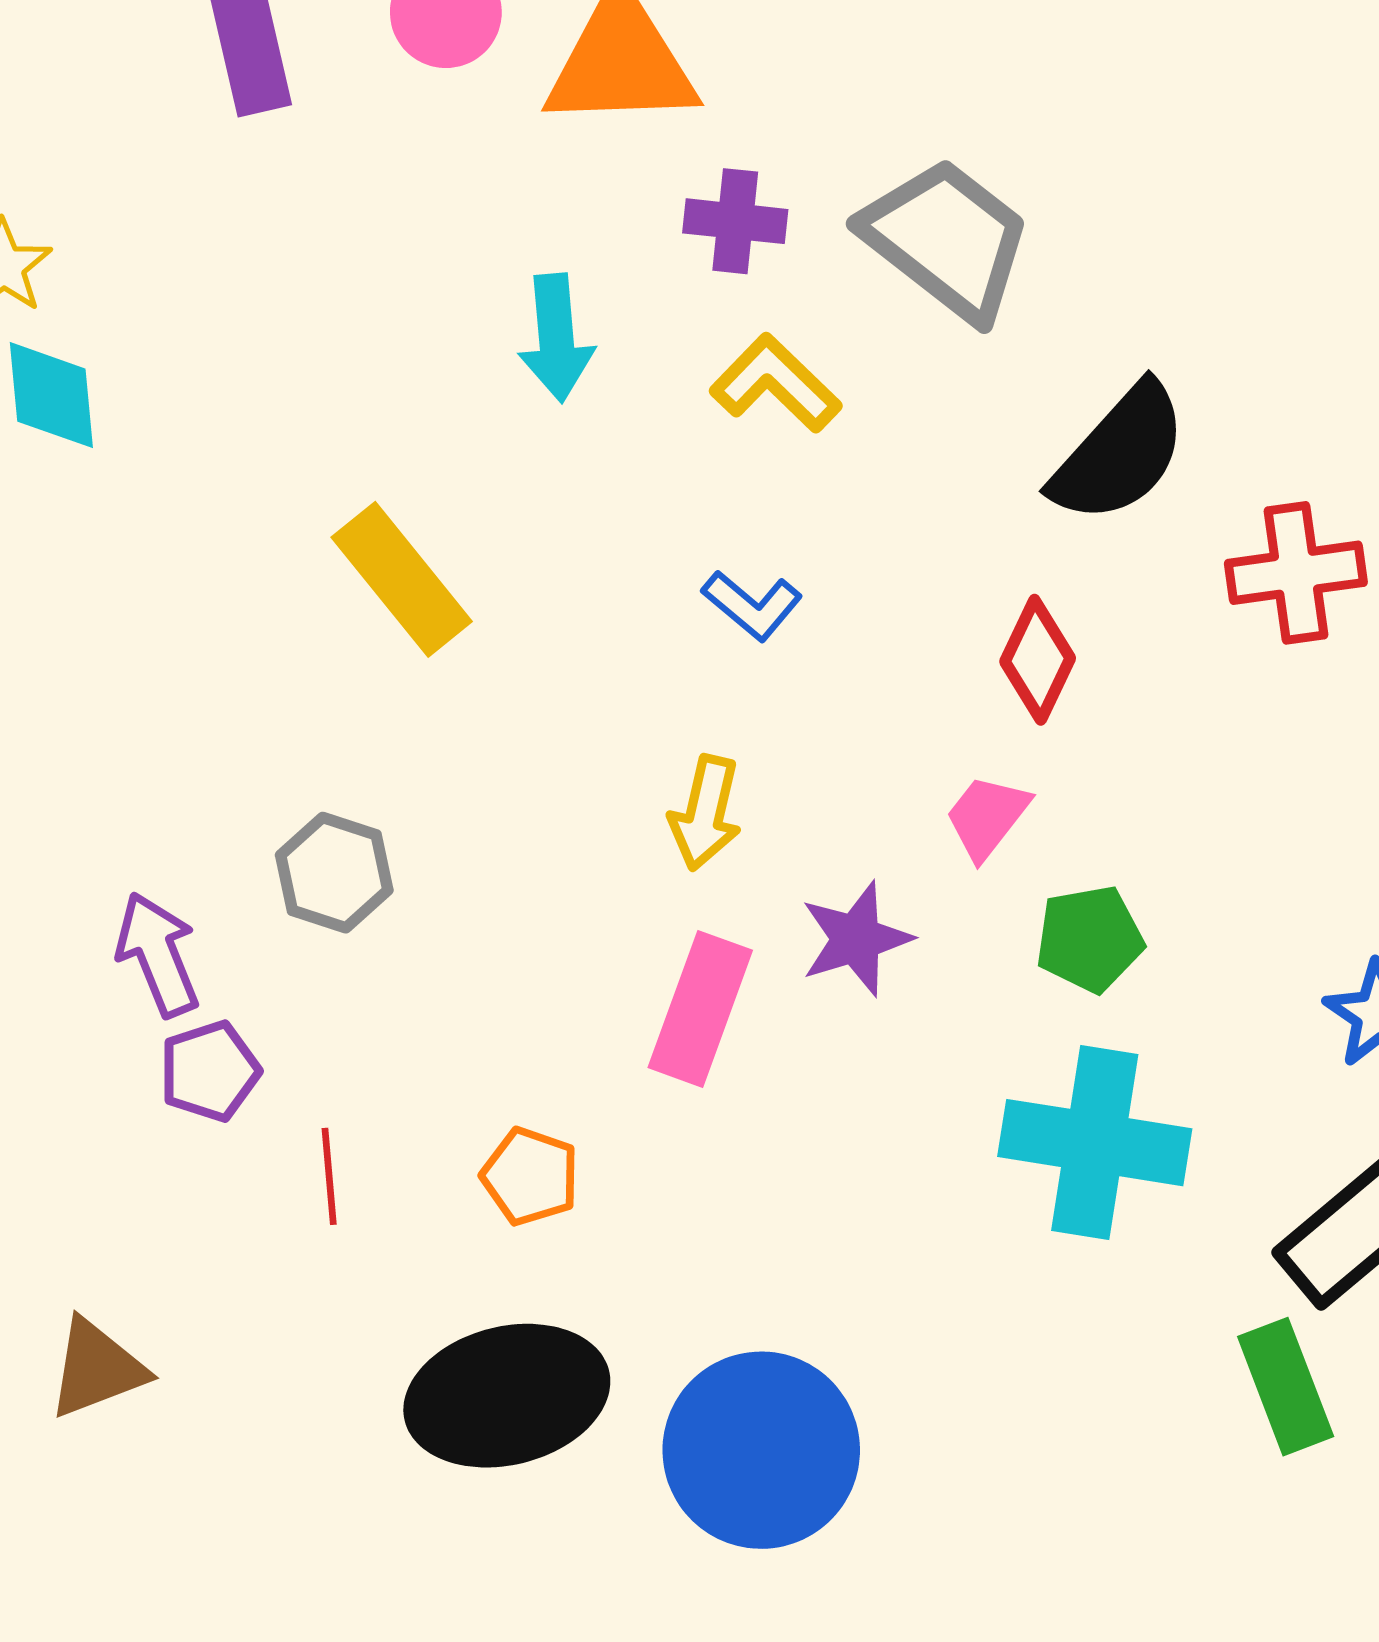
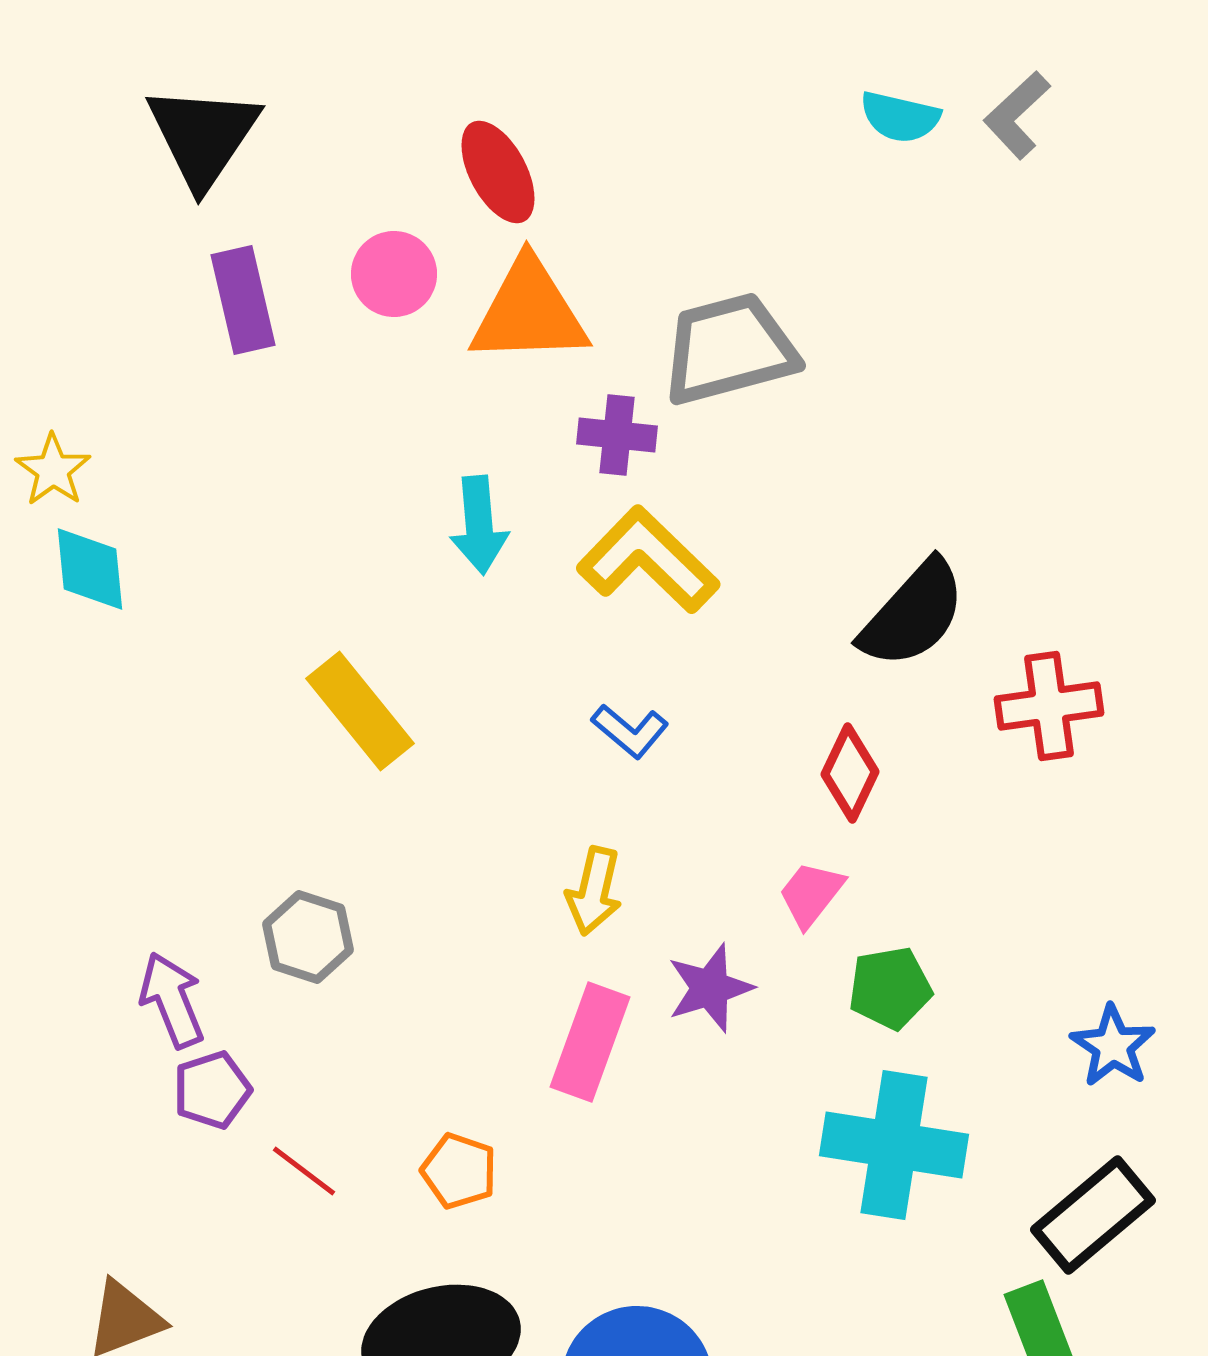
gray trapezoid: (947, 239) -> (729, 349), moved, turned -53
yellow L-shape: (775, 383) -> (648, 560), size x1.4
red line: (329, 1176) -> (304, 1171), turned -48

